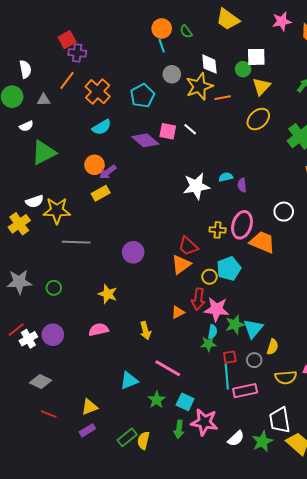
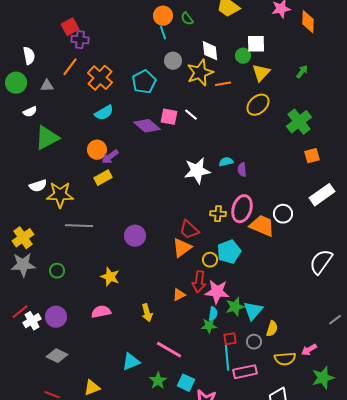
white circle: (284, 212) -> (283, 214), moved
yellow cross: (19, 224) -> (23, 238), moved
gray diamond: (41, 381) -> (57, 356), moved

